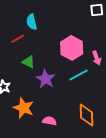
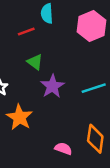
pink hexagon: (72, 48) -> (91, 26), moved
pink semicircle: (49, 121) -> (63, 149), moved

